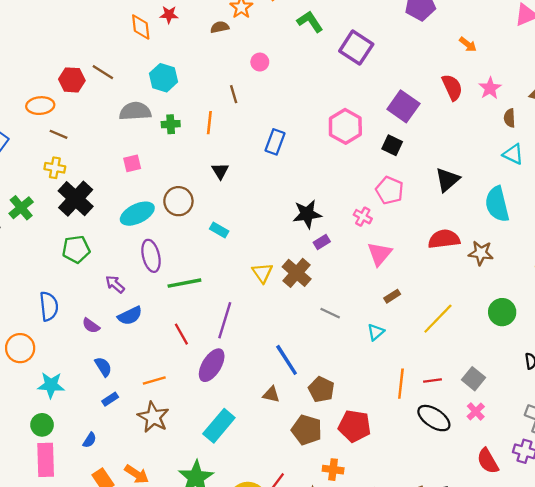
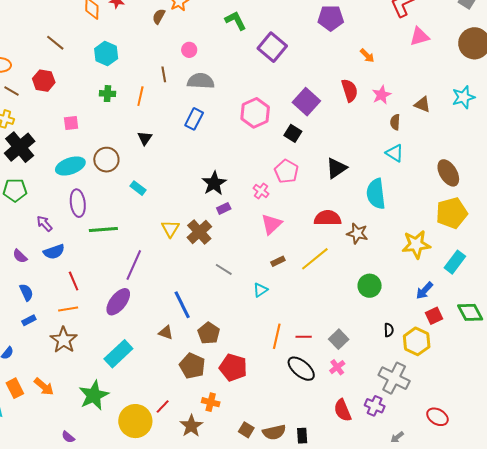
brown semicircle: (220, 27) -> (159, 16), turned -56
red hexagon: (72, 80) -> (44, 81), moved
gray semicircle: (135, 111) -> (201, 81), moved
black star: (307, 214) -> (214, 183), turned -30
yellow line: (438, 319) -> (315, 259), moved
red line: (181, 334) -> (74, 281), moved

